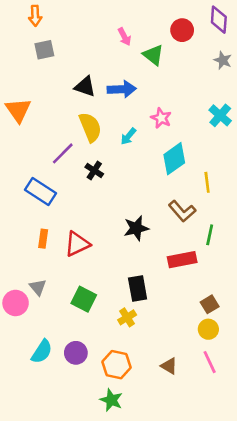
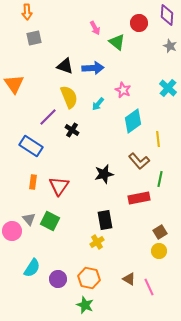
red triangle: (77, 244) -> (59, 186), turned -30
green square: (84, 299) -> (50, 221), moved
purple circle: (76, 353) -> (58, 279), moved
pink line: (210, 362) -> (149, 287), moved

